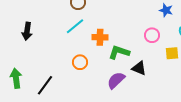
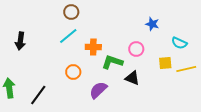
blue star: (166, 10) -> (152, 24), moved
pink circle: (152, 35) -> (136, 49), moved
purple semicircle: (116, 80) -> (98, 90), moved

